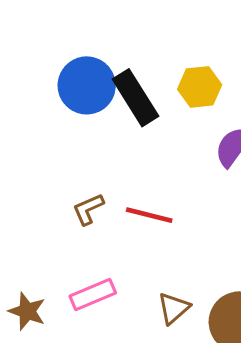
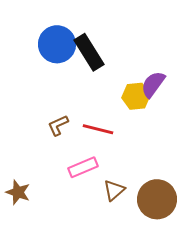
yellow hexagon: (200, 87) -> (136, 96), moved
pink rectangle: (93, 295) -> (83, 167), moved

